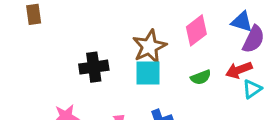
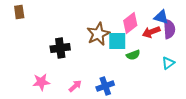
purple semicircle: (254, 39) -> (169, 29), turned -30
red arrow: (239, 70) -> (151, 32), moved
cyan square: (148, 73) -> (117, 41), moved

